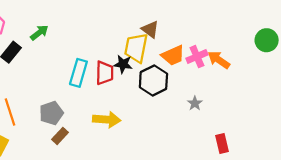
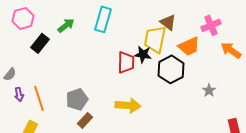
pink cross: (197, 57) -> (211, 25), moved
cyan rectangle: (78, 73) -> (103, 19), moved

